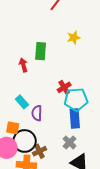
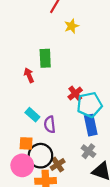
yellow star: (74, 38) -> (72, 26), moved

